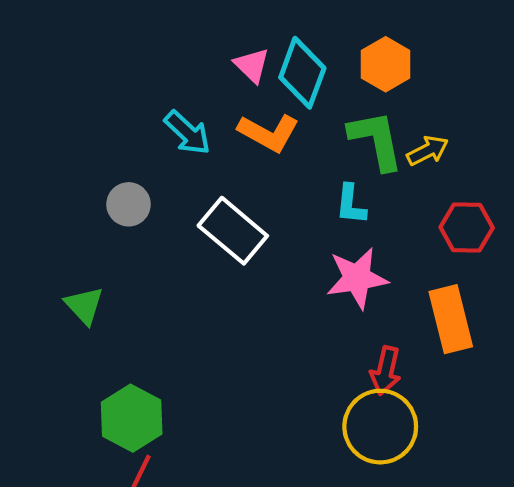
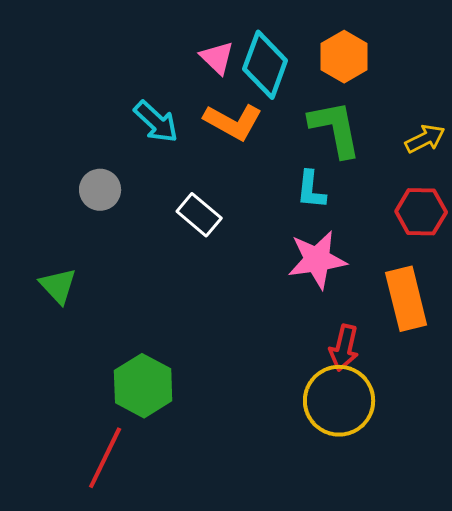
yellow arrow: (428, 151) -> (425, 139), moved
white rectangle: (233, 231) -> (199, 215), size x0.7
green hexagon: (132, 418) -> (143, 386), moved

